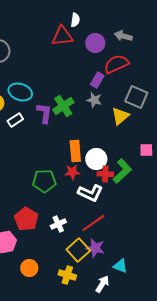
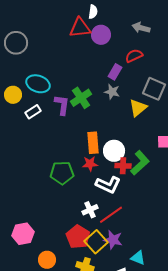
purple circle: (95, 43) -> (101, 35), moved
red semicircle: (116, 64) -> (134, 56), size x0.7
red pentagon: (26, 219) -> (78, 237), moved
white cross: (58, 224) -> (90, 210), moved

